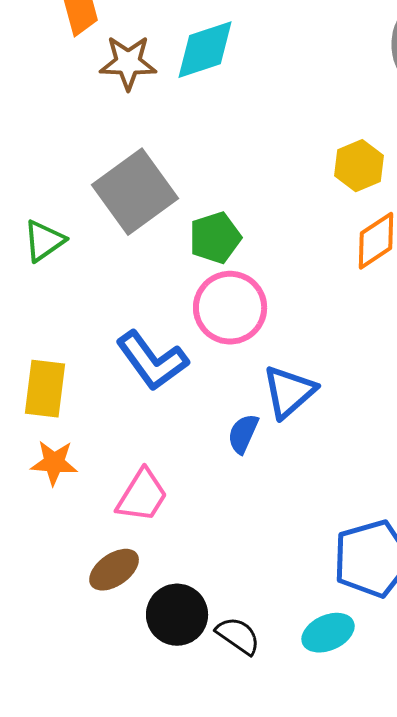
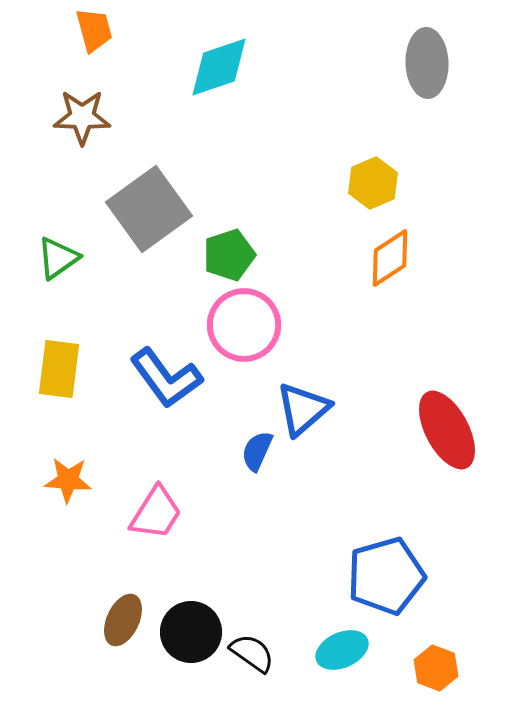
brown star: (128, 63) -> (82, 117), moved
yellow rectangle: (45, 389) -> (59, 369), moved
brown ellipse: (114, 570) -> (123, 620), moved, turned -30

